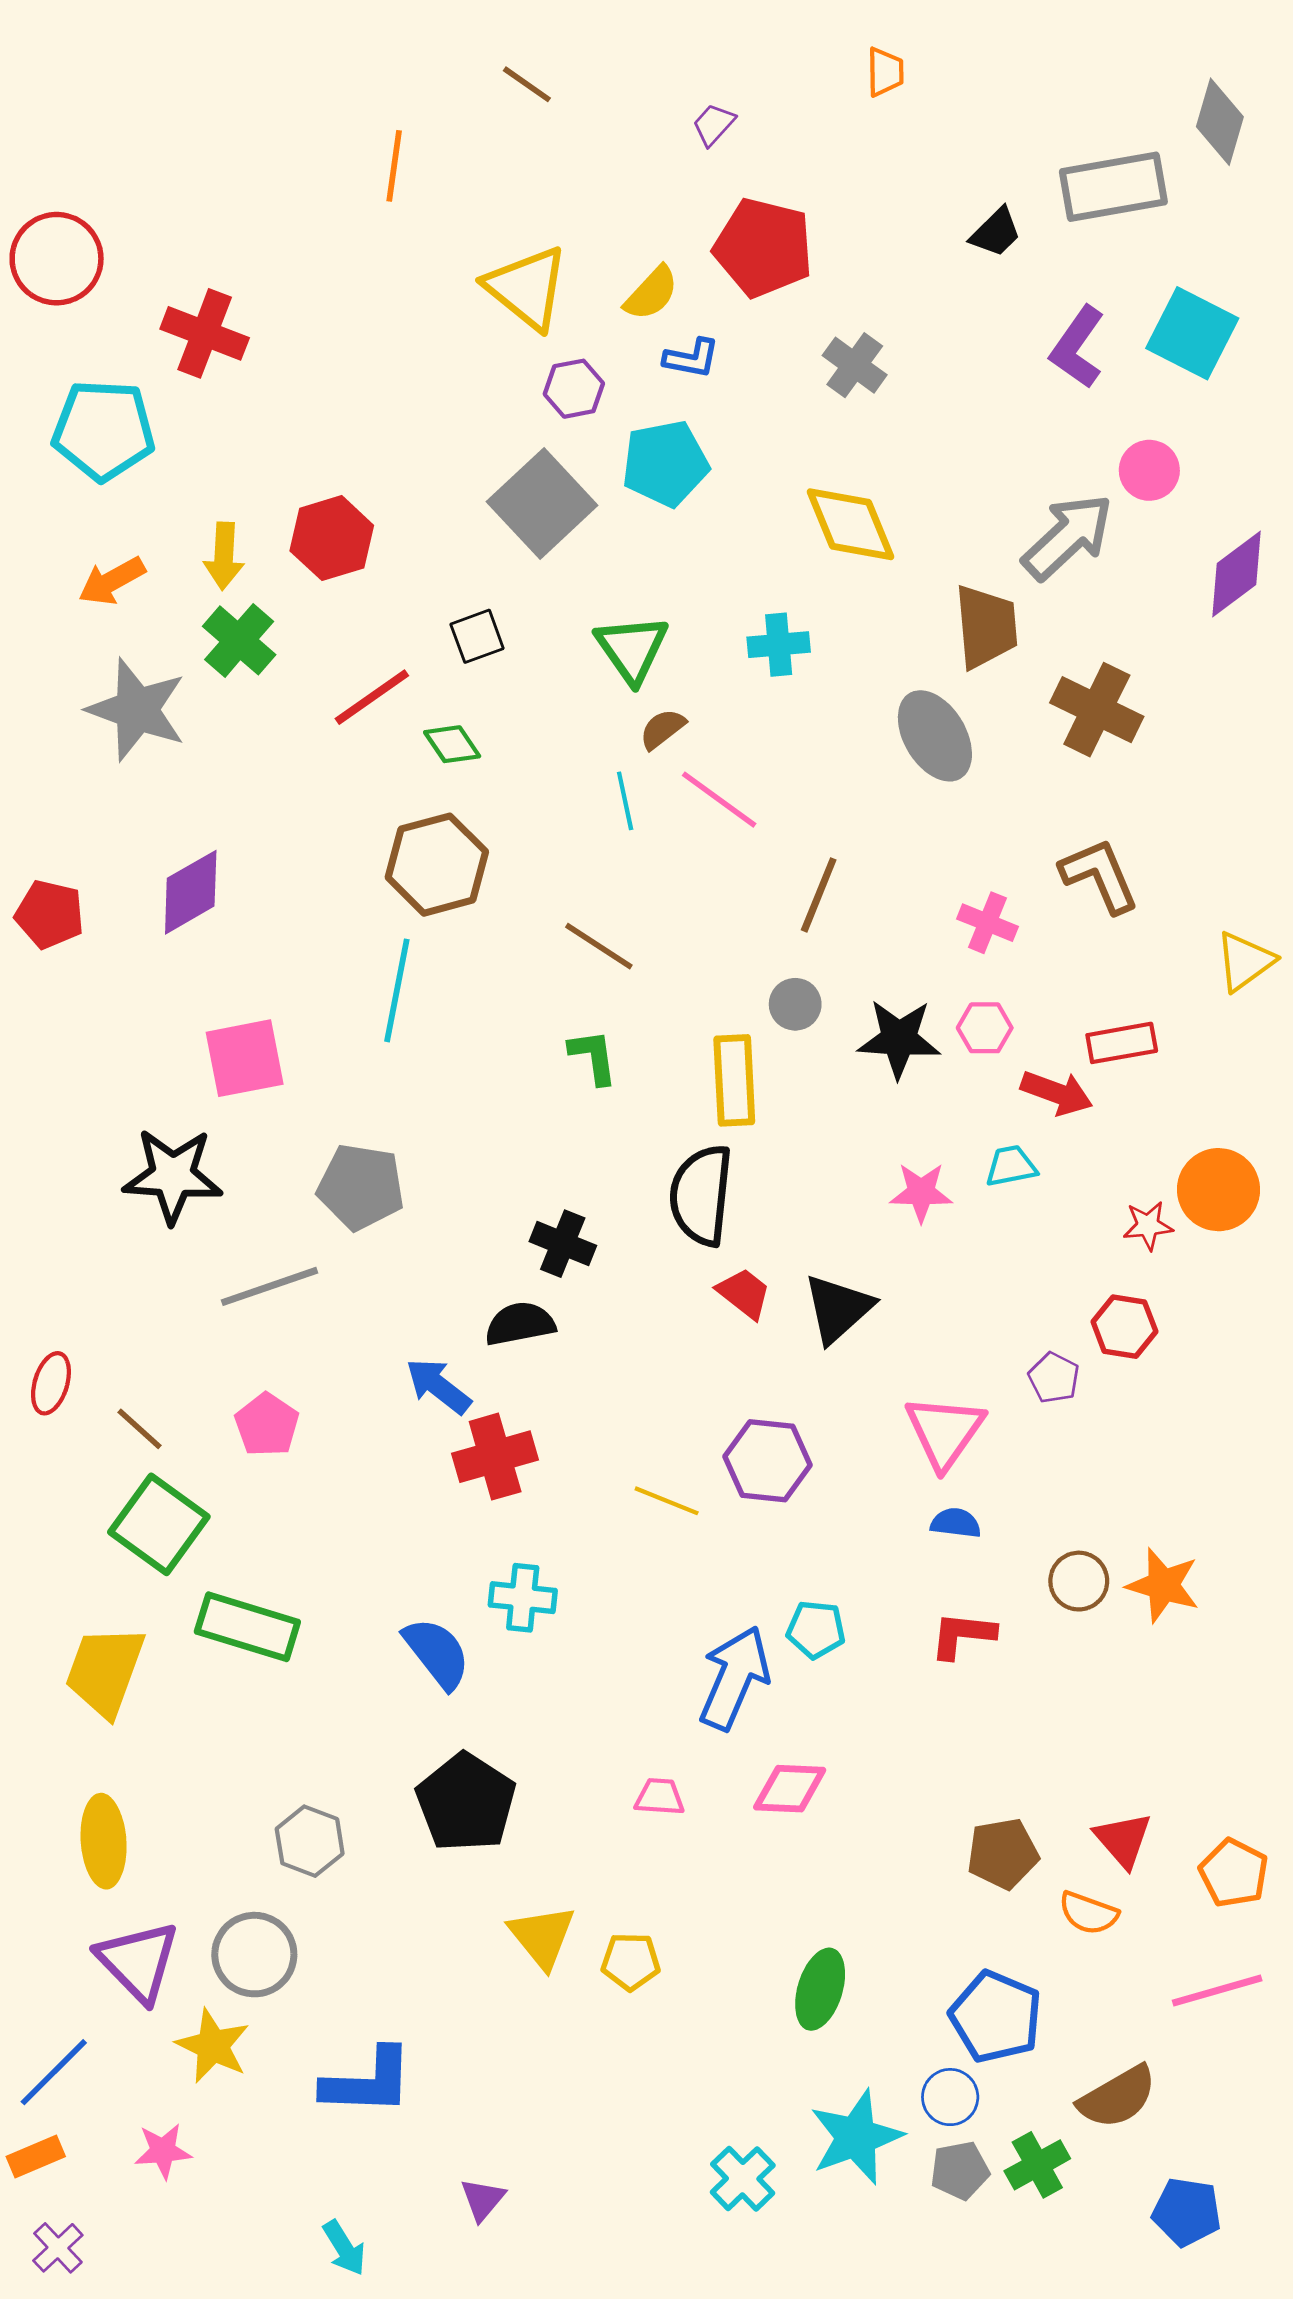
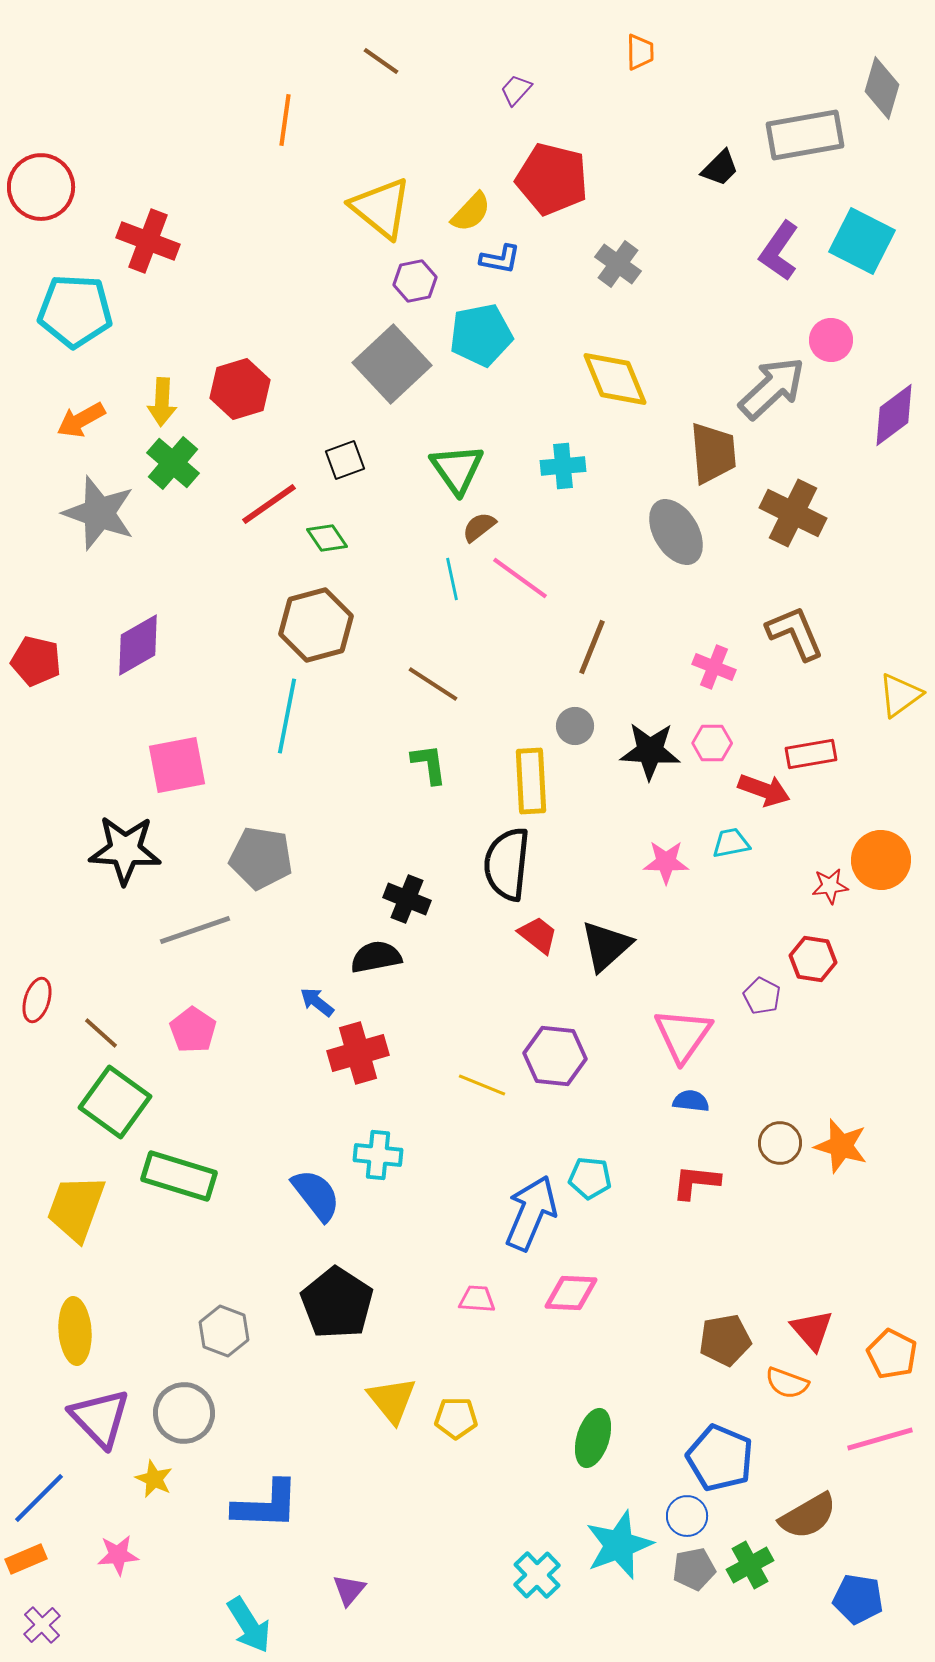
blue arrow: (438, 1386) -> (317, 1002), size x0.7
yellow star: (213, 2046) -> (154, 1479), size x0.7
cyan arrow: (344, 2248) -> (249, 1625), size x1.4

